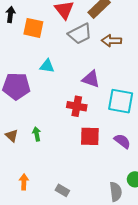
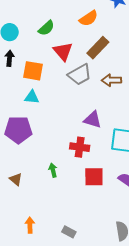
cyan triangle: (47, 66) -> (32, 97), moved
green arrow: (37, 134) -> (53, 170), moved

